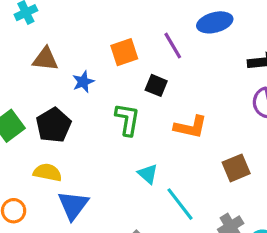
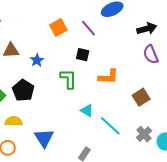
orange square: (124, 52) -> (58, 28), moved
yellow semicircle: (47, 172) -> (14, 121), moved

